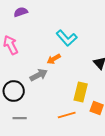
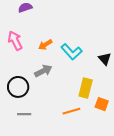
cyan L-shape: (67, 38) -> (71, 52), moved
orange arrow: (54, 59) -> (45, 45), moved

